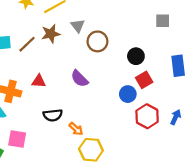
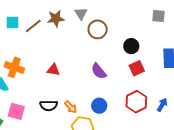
purple semicircle: (79, 79) -> (99, 71), moved
red triangle: (39, 81) -> (53, 70), moved
blue circle: (128, 94) -> (99, 106), moved
black semicircle: (53, 115) -> (49, 106), moved

